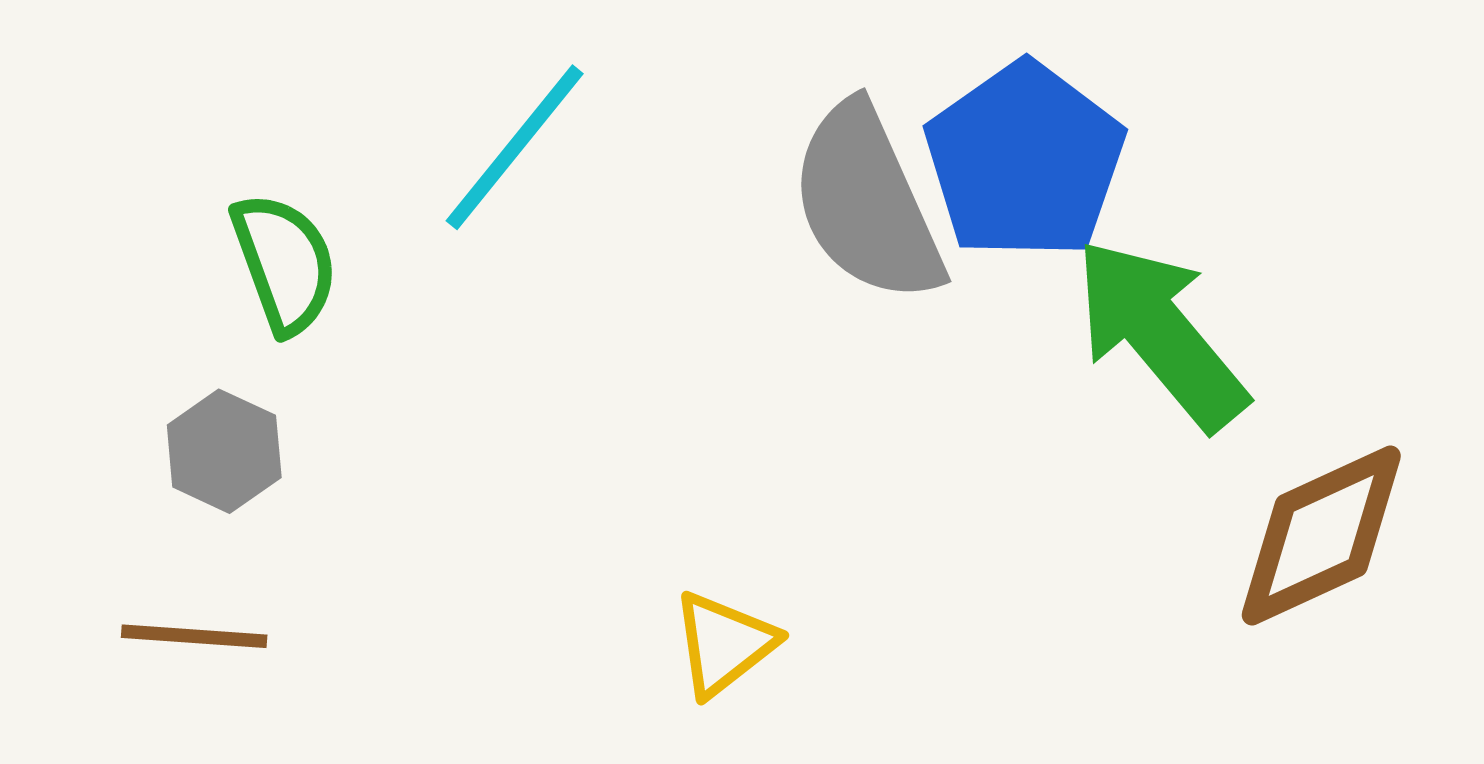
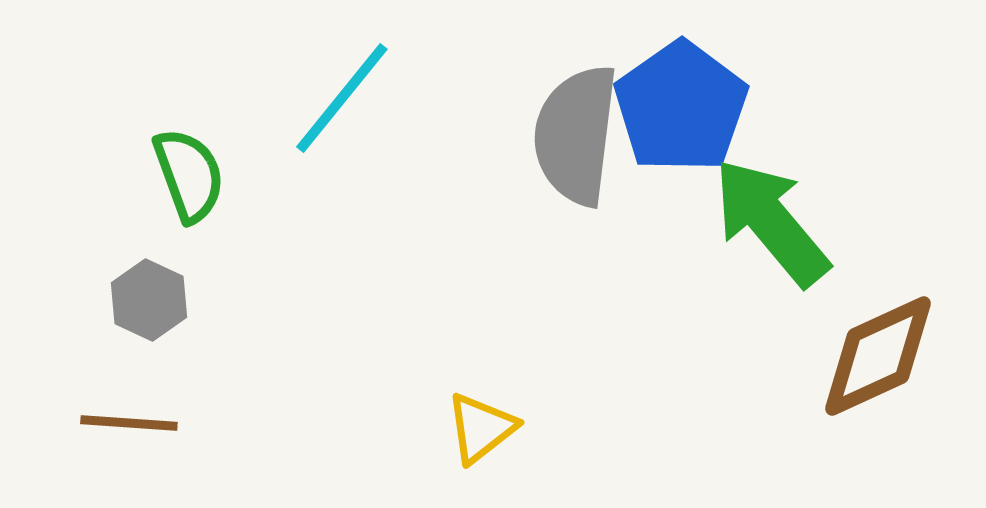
gray semicircle: (867, 203) -> (576, 135), turned 31

